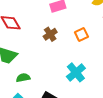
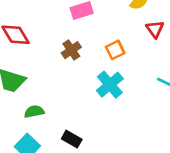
cyan cross: (76, 72) -> (110, 85), moved

